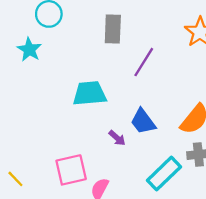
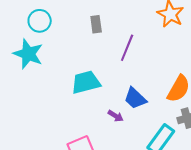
gray rectangle: (113, 29) -> (96, 24), size x0.7
cyan star: (29, 50) -> (28, 54), size x1.4

